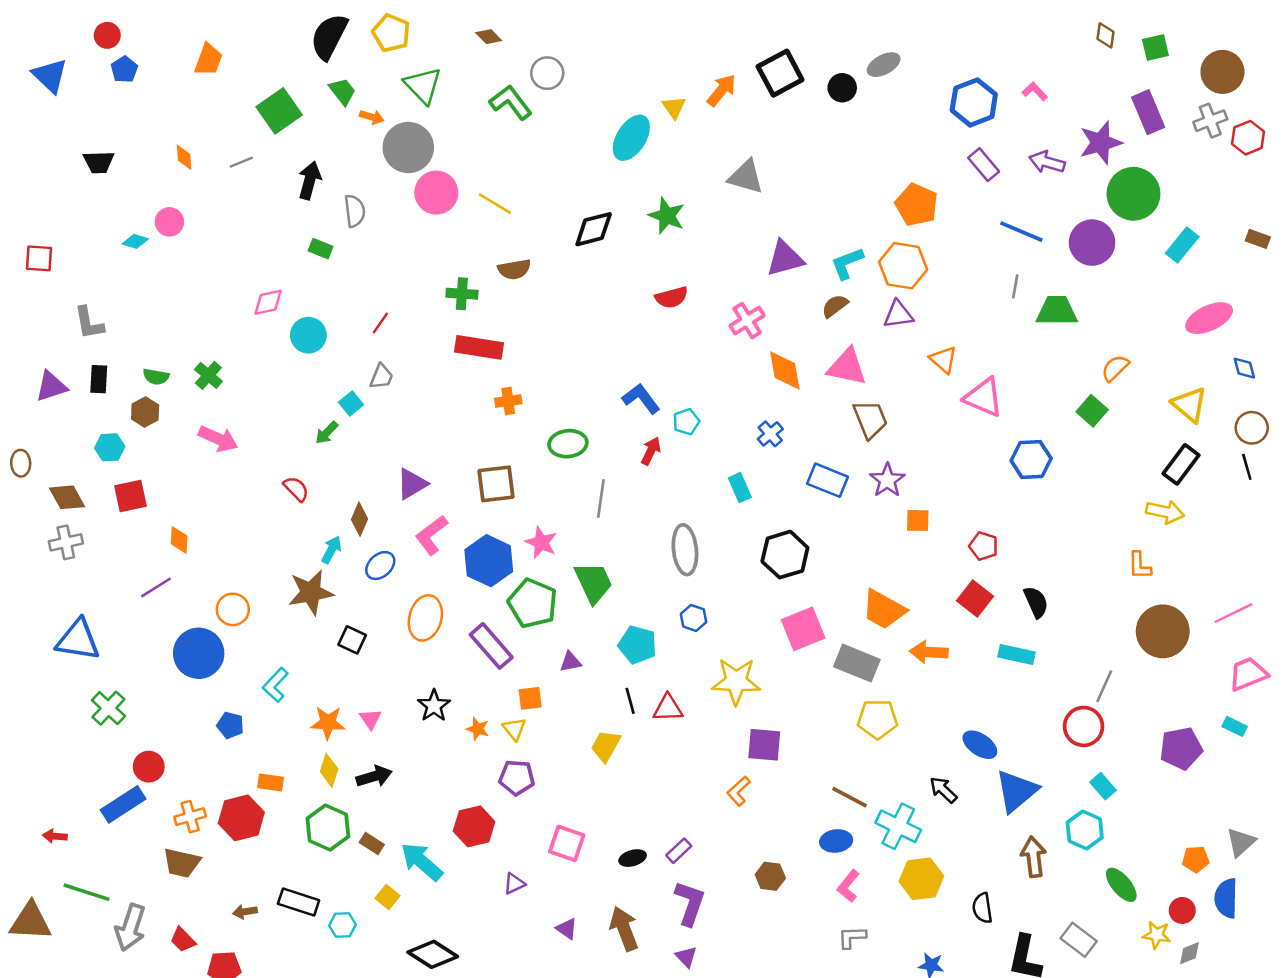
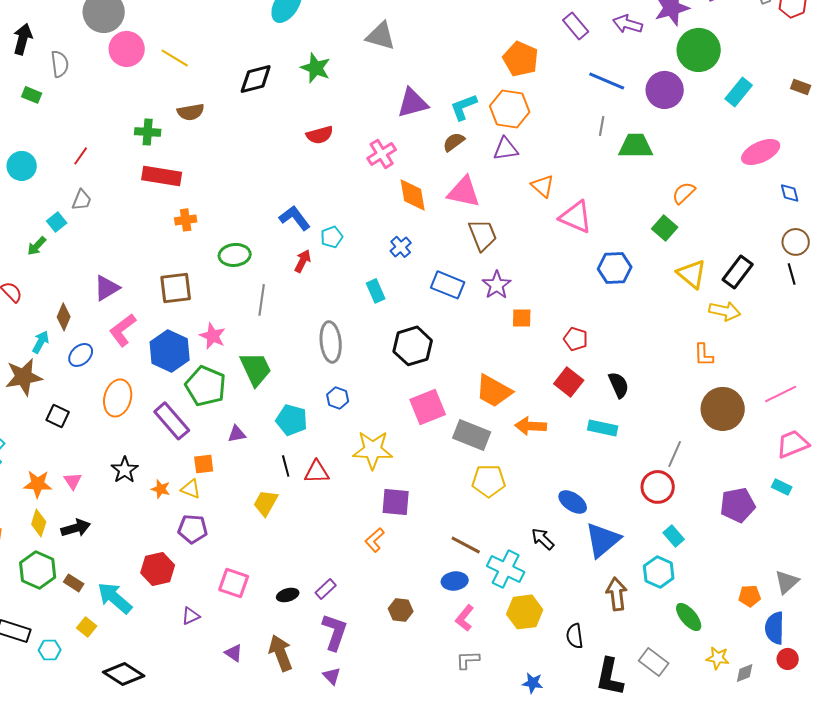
yellow triangle: (1190, 405) -> (692, 274), moved
yellow triangle: (514, 729) -> (191, 489), turned -30
red circle: (1182, 910) -> (788, 659), moved

